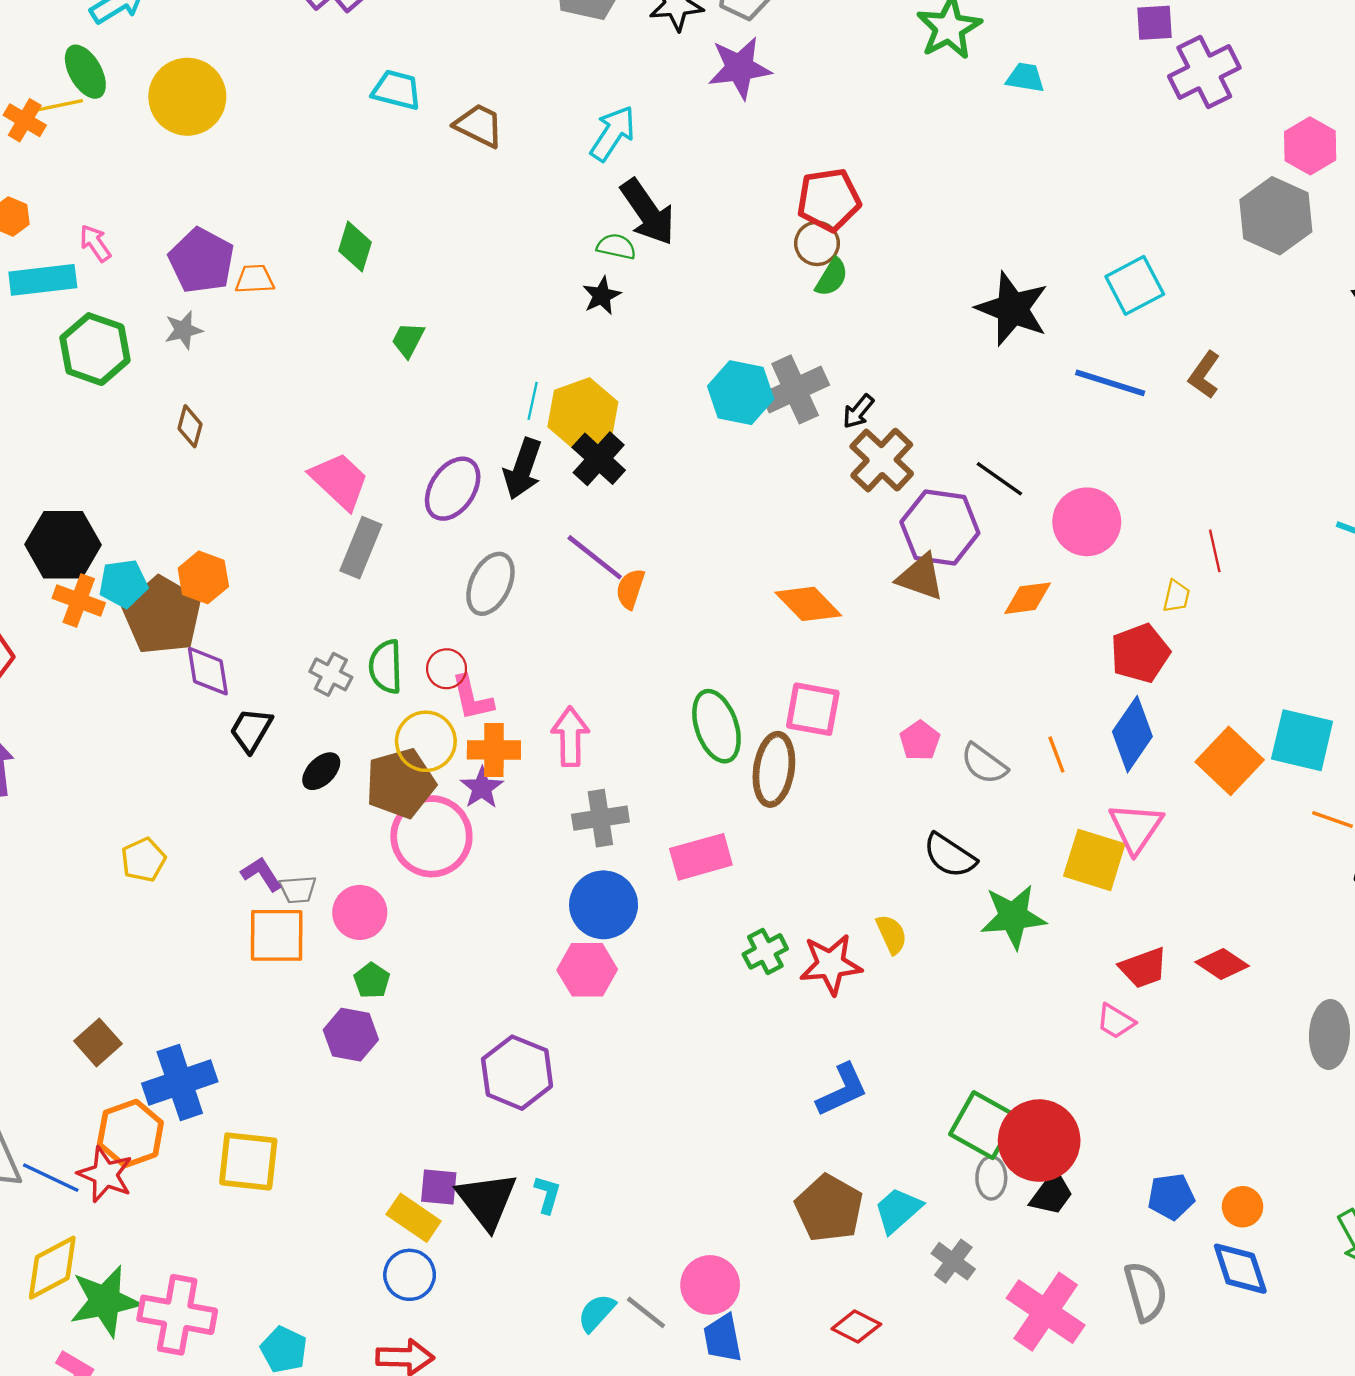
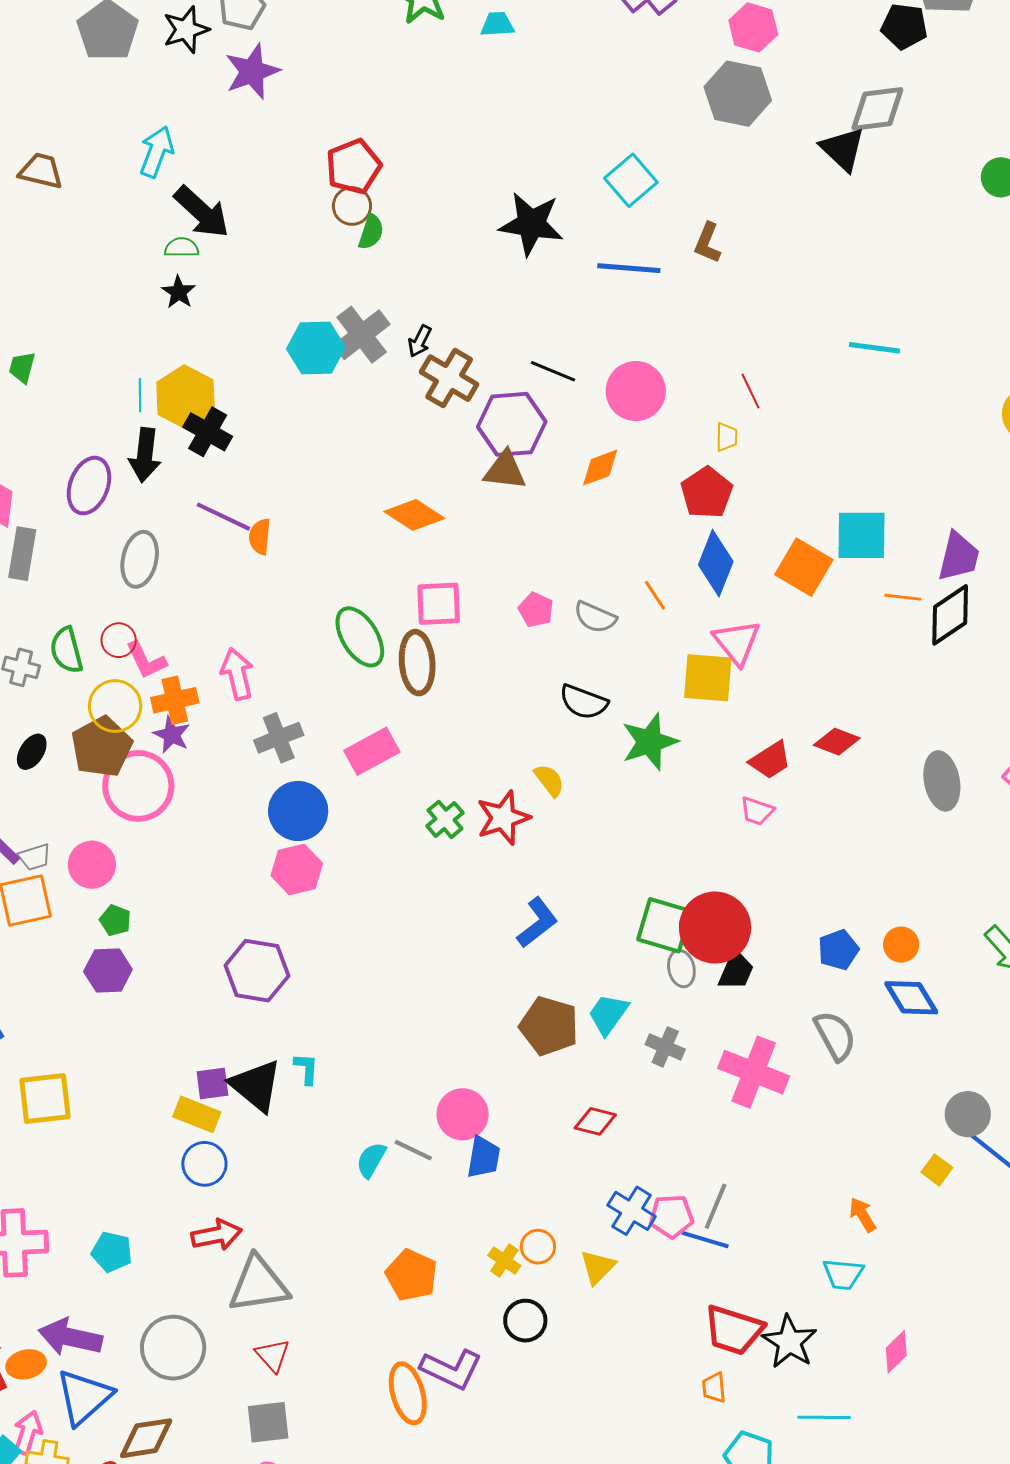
blue trapezoid: (723, 1338) -> (484, 1157), turned -147

